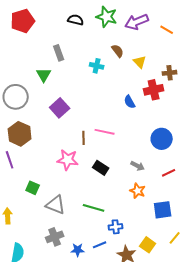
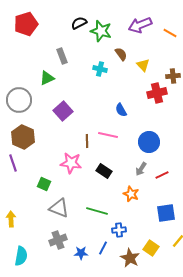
green star: (107, 17) -> (101, 31), moved
black semicircle: (76, 20) -> (79, 23), turned -42
green triangle: (44, 75) -> (47, 78), turned 35
blue semicircle: (130, 102) -> (121, 110), moved
blue circle: (162, 139) -> (149, 142), moved
gray arrow: (138, 166) -> (141, 169), turned 96
red line: (169, 173) -> (162, 175), moved
green square: (33, 188) -> (44, 184), moved
orange star: (138, 191) -> (131, 194), moved
blue line: (100, 245) -> (103, 248), turned -40

